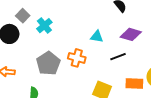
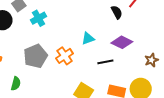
cyan triangle: (97, 37) -> (88, 38), turned -40
orange cross: (77, 58) -> (65, 56), turned 30

